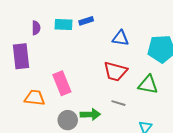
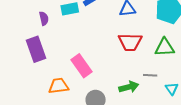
gray line: (118, 103) -> (150, 75), moved
green arrow: (90, 114) -> (129, 87), moved

